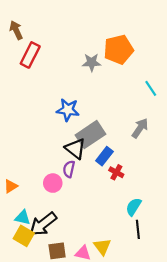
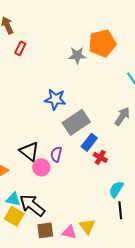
red rectangle: (30, 55) -> (20, 48), size x0.6
black triangle: (75, 149) -> (29, 151), moved
black arrow: (43, 224) -> (32, 205), turned 76

